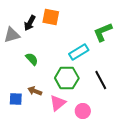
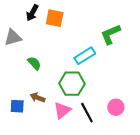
black arrow: (30, 23) -> (32, 13), moved
black line: (101, 80) -> (87, 113), moved
pink circle: (83, 111) -> (116, 107), moved

